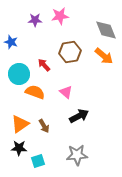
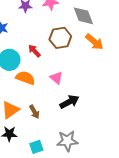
gray diamond: (106, 30) -> (83, 16), moved
cyan square: (38, 161) -> (36, 147), moved

